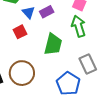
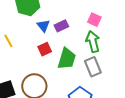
red square: (20, 32) -> (45, 49), moved
gray rectangle: (88, 64) -> (93, 67), moved

